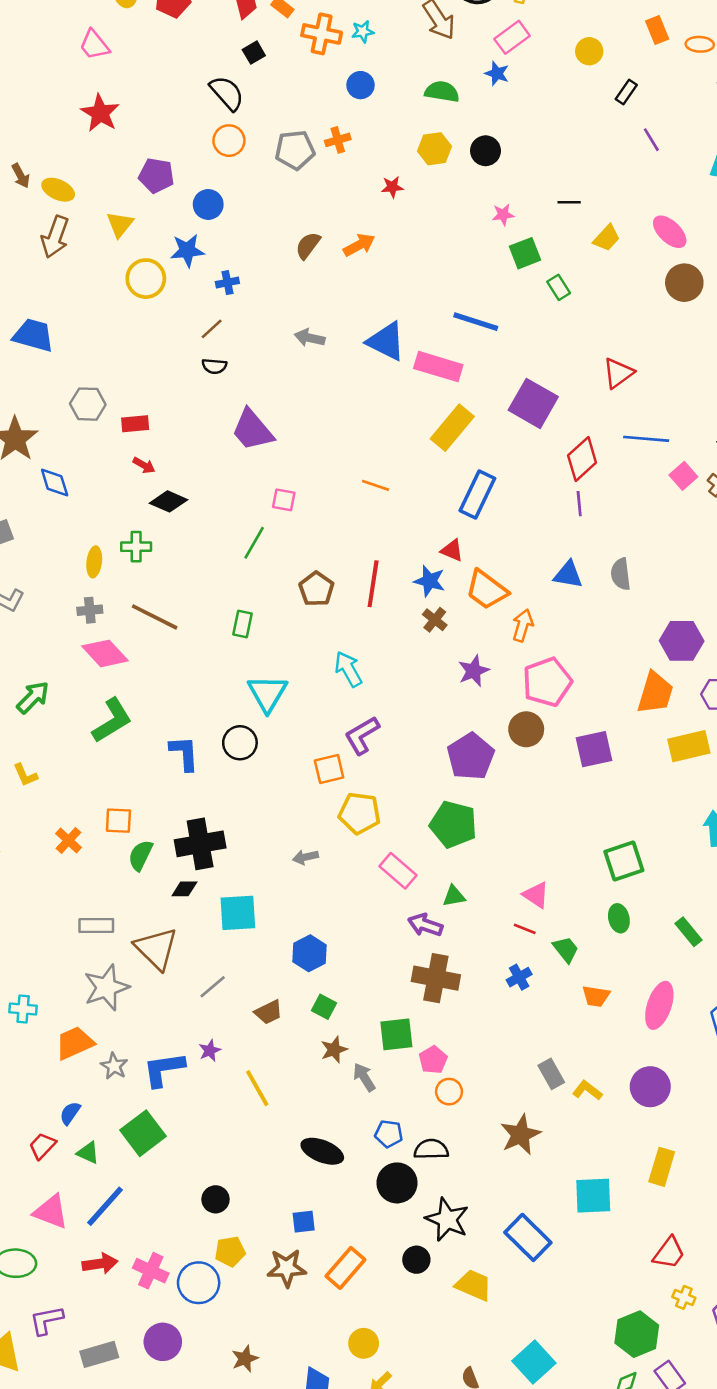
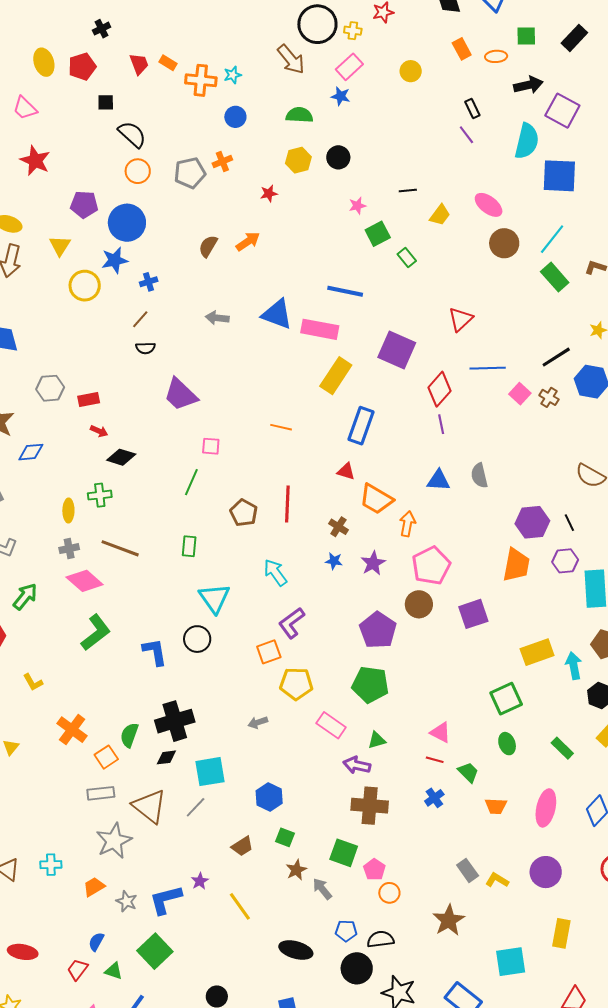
black square: (254, 53) -> (106, 102), moved, turned 36
black rectangle: (626, 92) -> (472, 109), moved, turned -54
blue circle: (208, 204) -> (127, 223), size x1.6
blue diamond: (55, 483) -> (31, 452), turned -72
blue star: (430, 581) -> (334, 561), moved, size x0.7
green arrow: (33, 697) -> (25, 596), moved
yellow rectangle: (689, 746) -> (537, 652), moved
orange square: (118, 821) -> (106, 757), moved, turned -30
orange cross: (69, 840) -> (72, 730), size x1.4
gray line: (213, 987) -> (196, 807), moved
green square: (396, 1034) -> (344, 853), turned 32
orange trapezoid: (75, 1043) -> (94, 887), size x0.7

